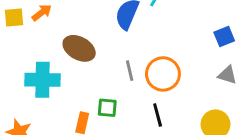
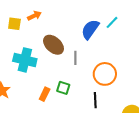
yellow square: (14, 17) -> (14, 24), moved
gray line: (130, 71) -> (75, 58), moved

